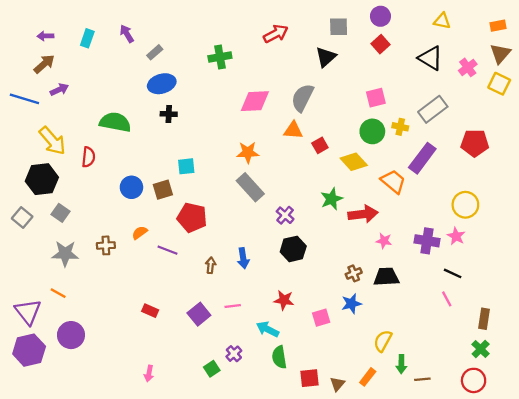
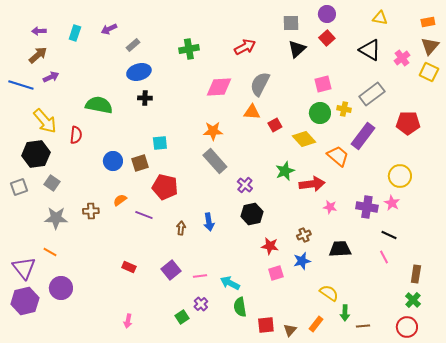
purple arrow: (127, 34) -> (109, 29), turned -84
red arrow: (276, 34) -> (245, 47), moved
black triangle: (326, 57) -> (297, 49), moved
gray square: (22, 218) -> (19, 187), turned 30
black trapezoid: (386, 277) -> (340, 249), moved
red star: (284, 300) -> (270, 246), moved
pink line: (233, 306) -> (200, 276), moved
yellow semicircle: (383, 341) -> (329, 293), turned 96

